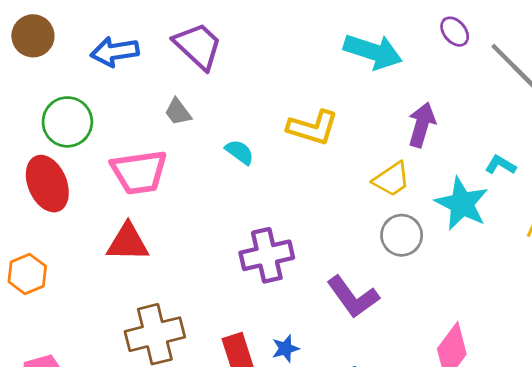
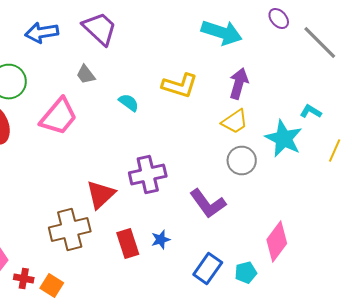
purple arrow: (422, 125) -> (239, 84), moved
pink trapezoid: (139, 172) -> (59, 116), turned -42
red triangle: (128, 242) -> (101, 194), moved, turned -44

